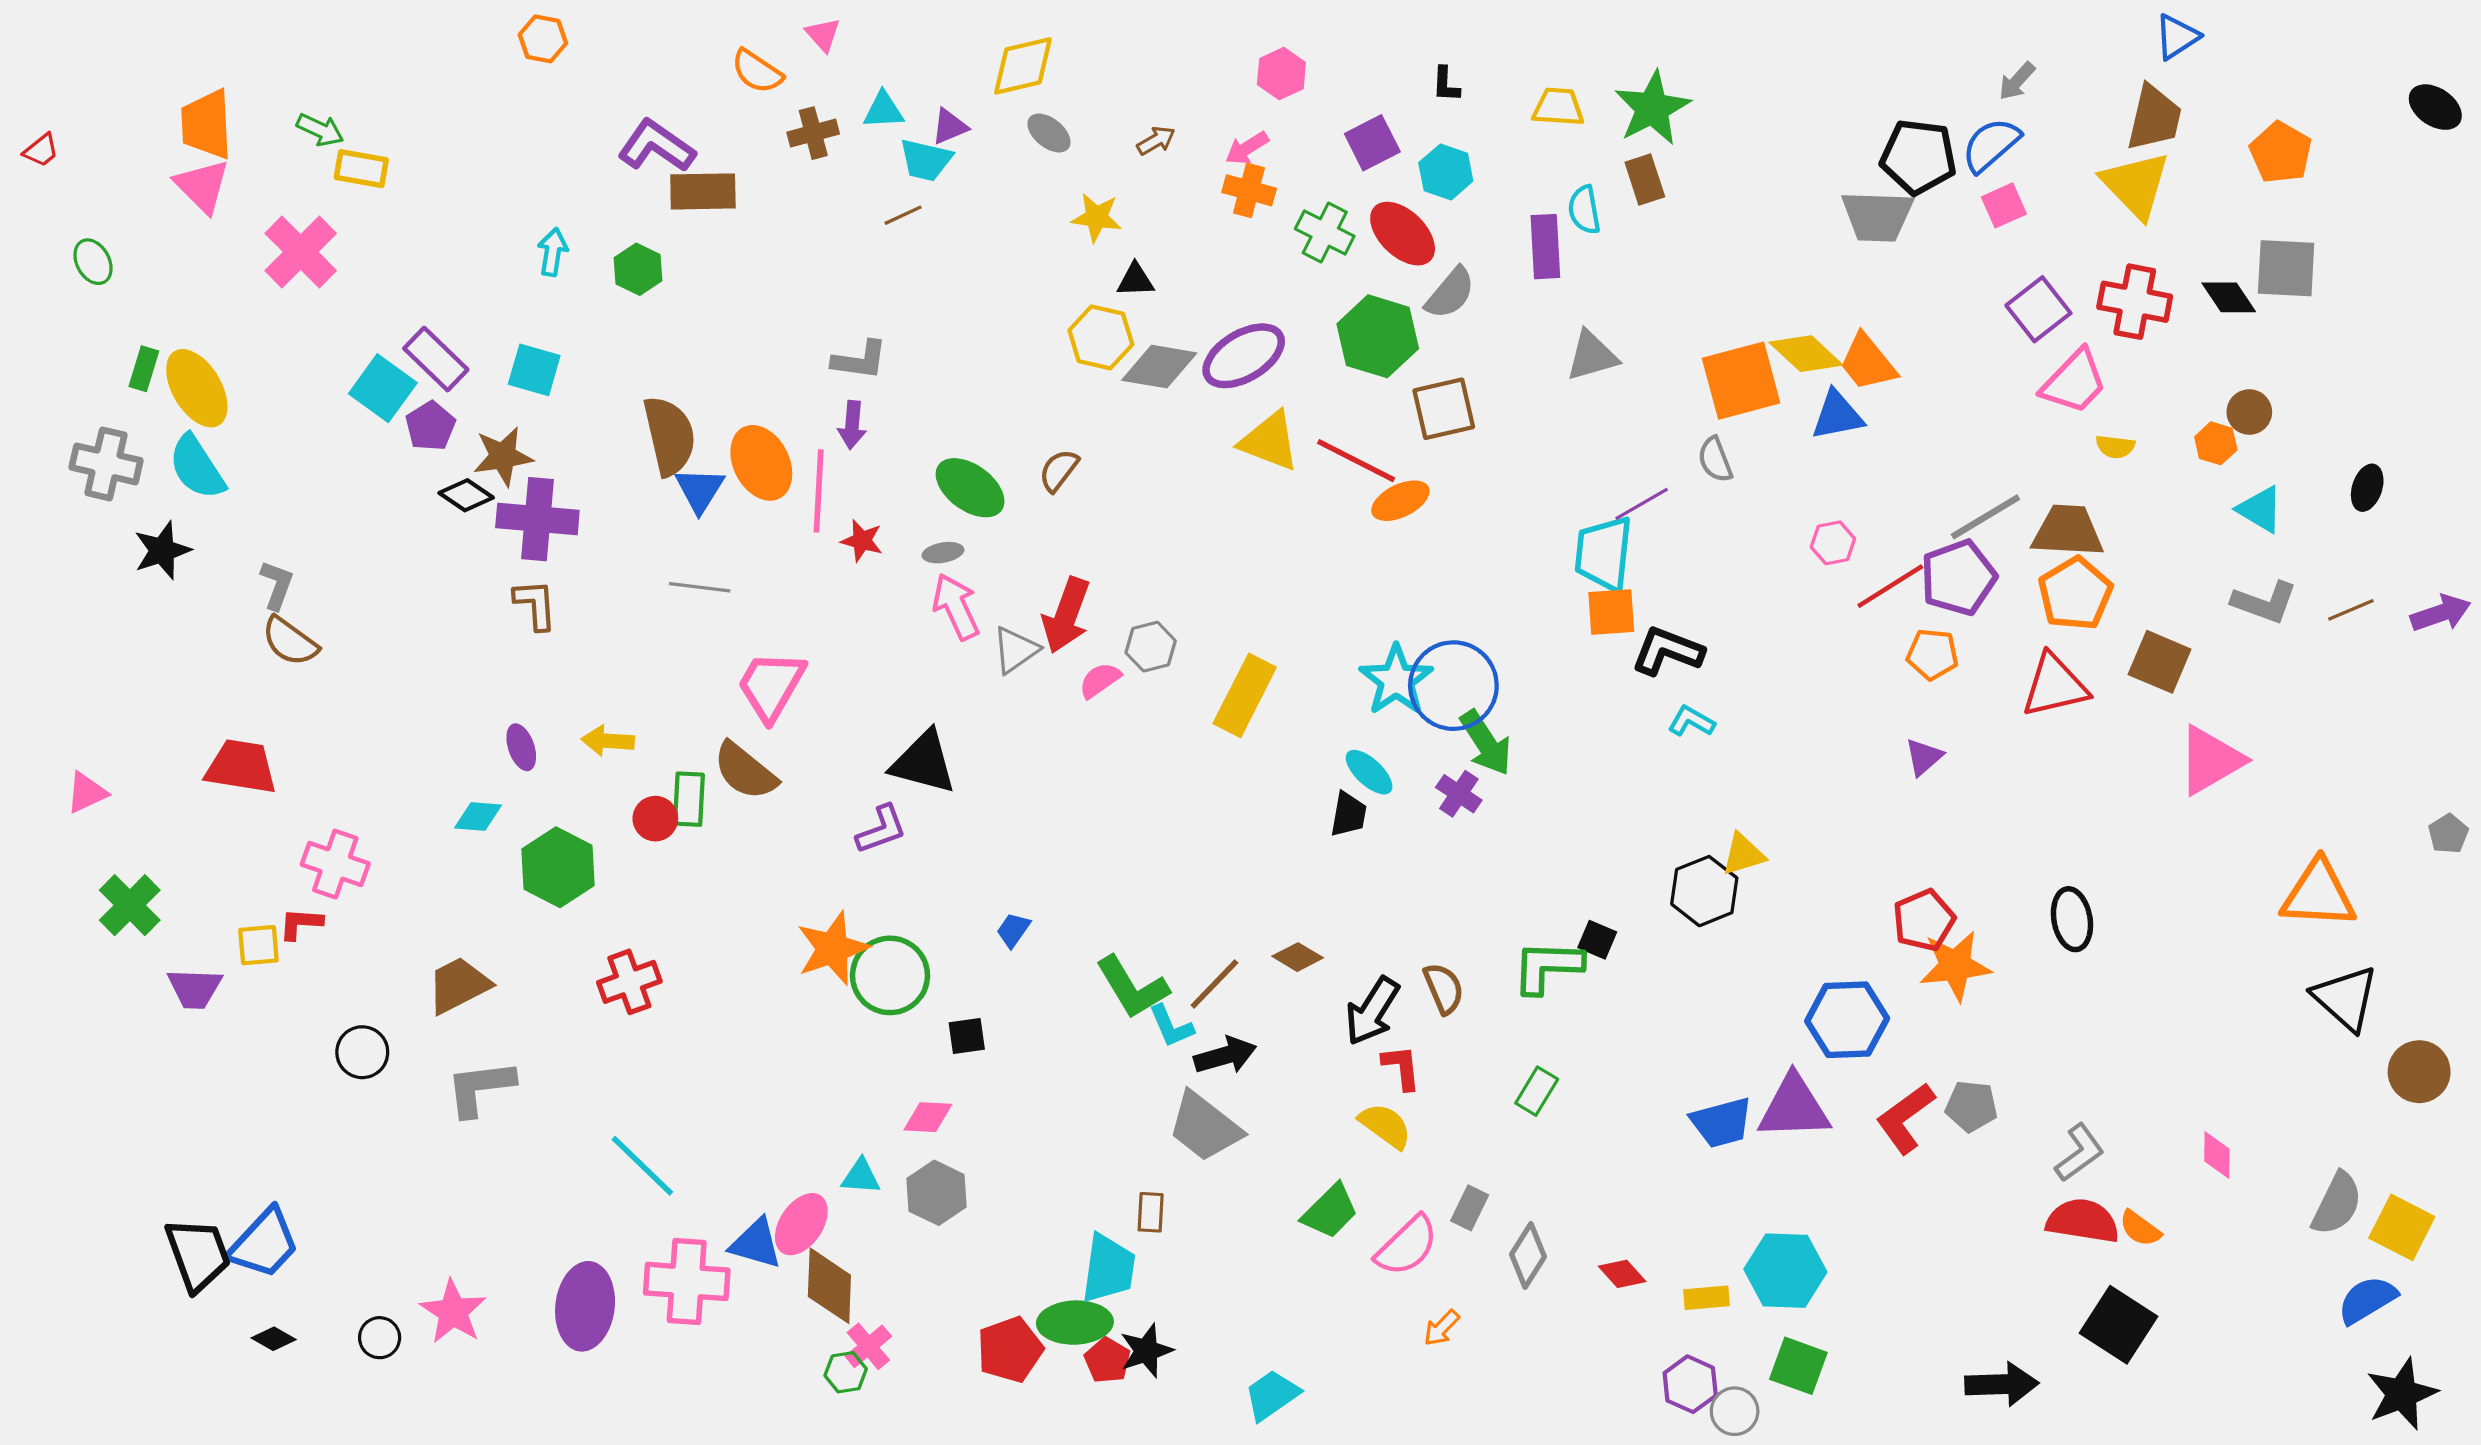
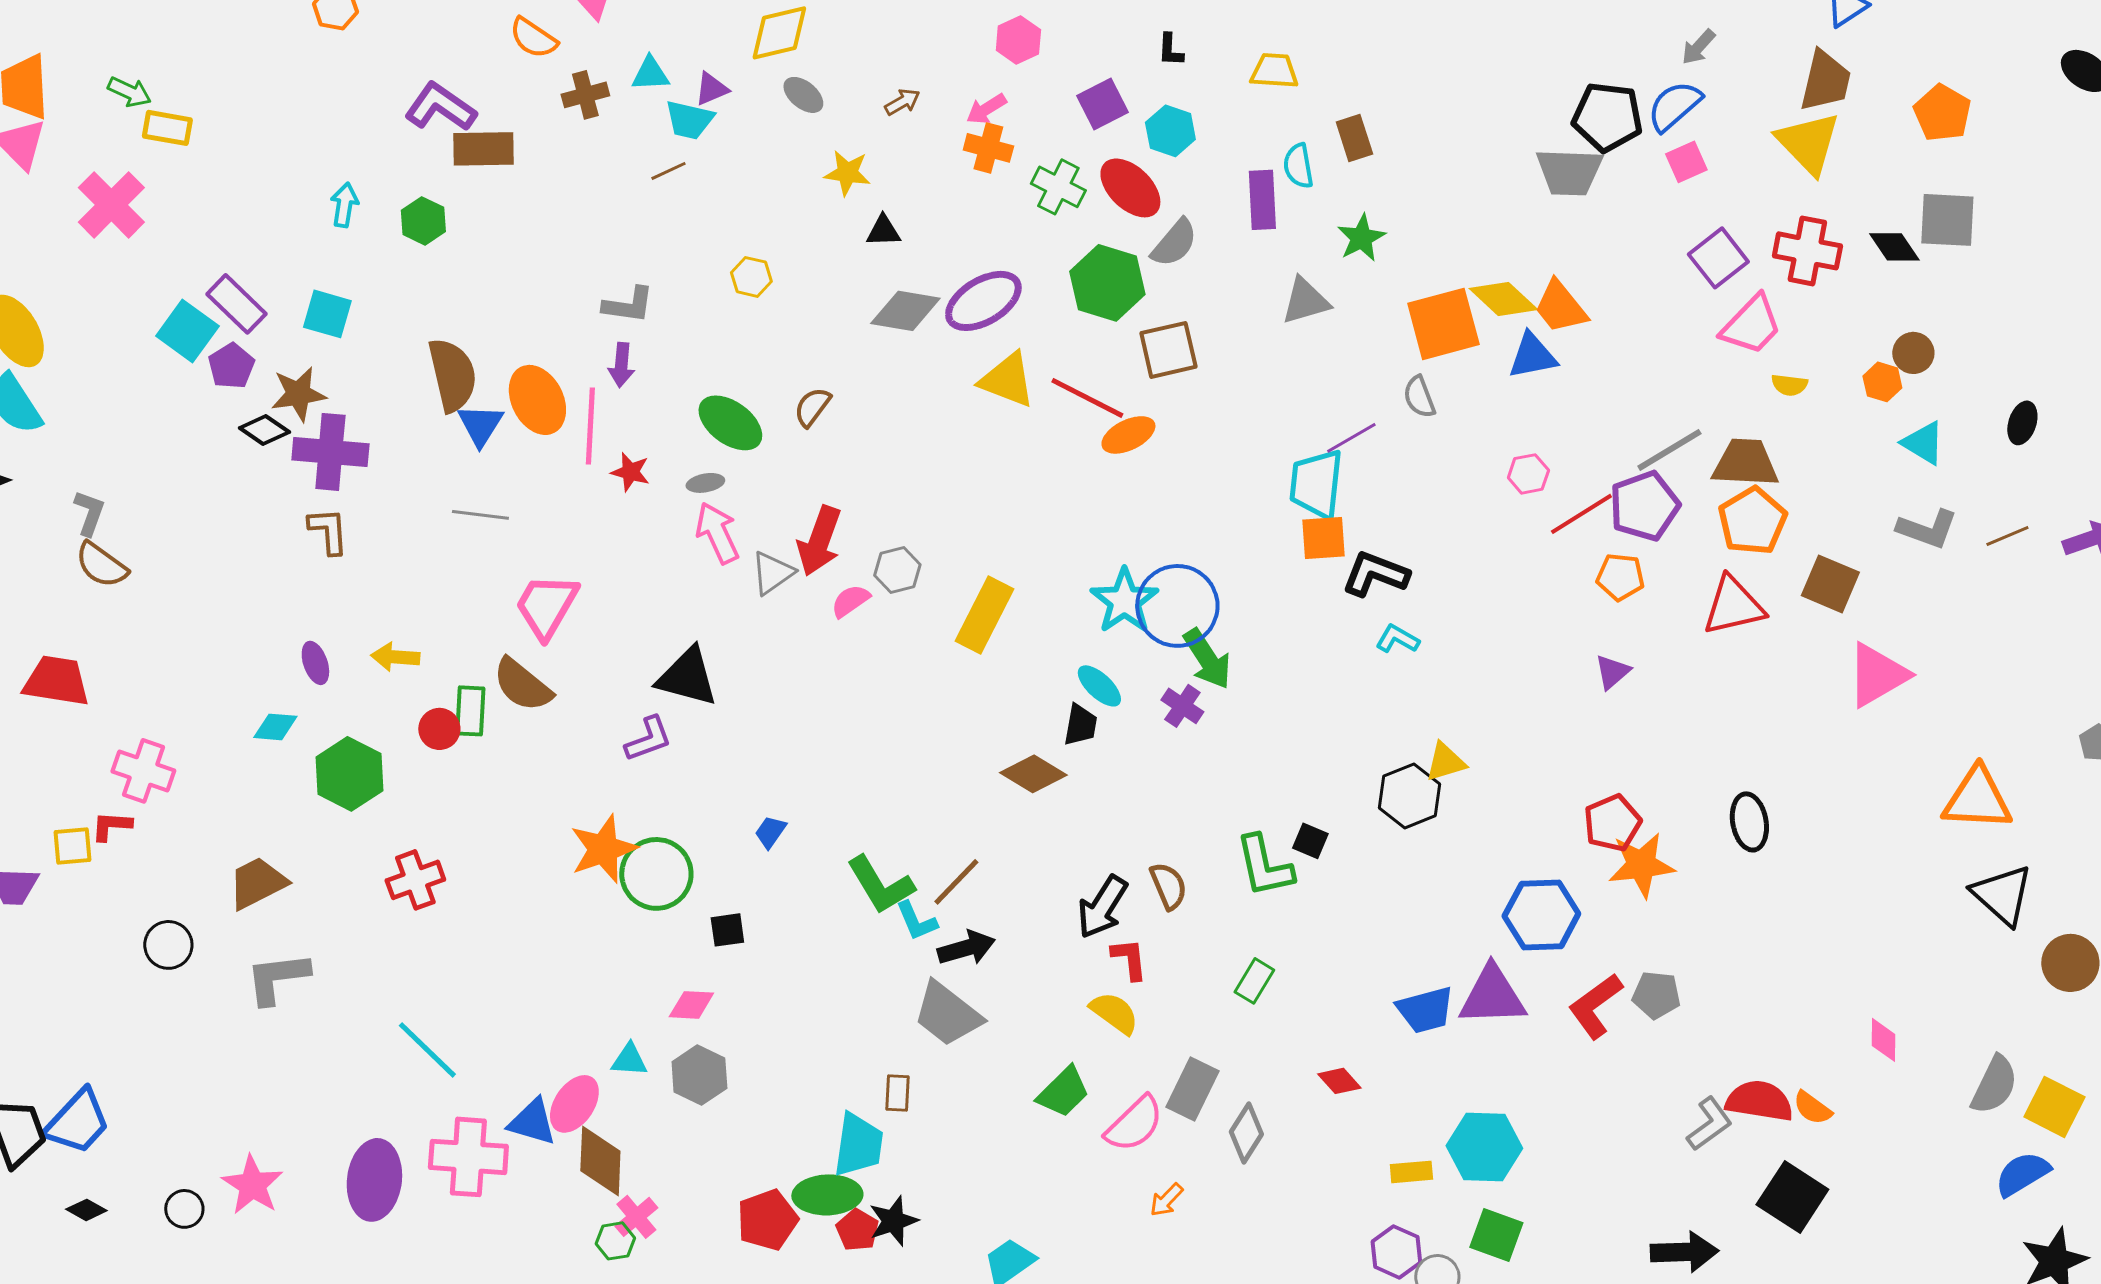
green star: (1652, 108) -> (1361, 238), moved, size x0.7
yellow hexagon: (1101, 337) -> (751, 277), moved, size x0.7
brown diamond: (1298, 957) -> (1033, 774), moved, size x1.4
green L-shape: (1547, 967) -> (1264, 866), turned -104
gray L-shape: (2080, 1153) -> (1709, 1124), moved
gray rectangle: (1470, 1208) -> (1192, 1089), size x1.5
red diamond: (1622, 1274) -> (1339, 1081), moved

